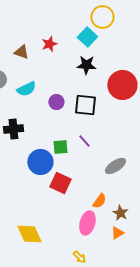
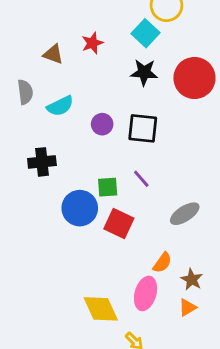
red circle: (122, 85) -> (194, 78), moved
red square: (60, 183) -> (119, 223), moved
yellow diamond: (29, 234) -> (101, 309), moved

